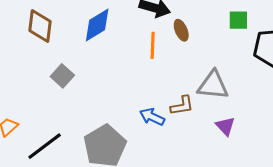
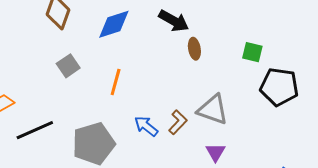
orange line: (153, 45) -> (116, 82), moved
brown L-shape: (182, 106) -> (178, 122), turned -50

